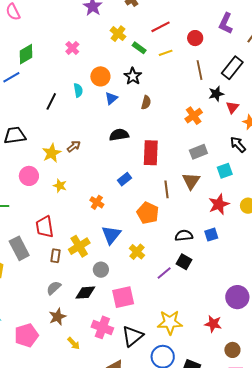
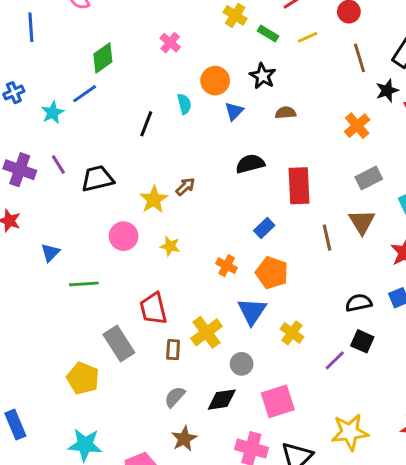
brown semicircle: (146, 102) -> (286, 113), turned -104
orange pentagon: (148, 213) -> (272, 273), moved

